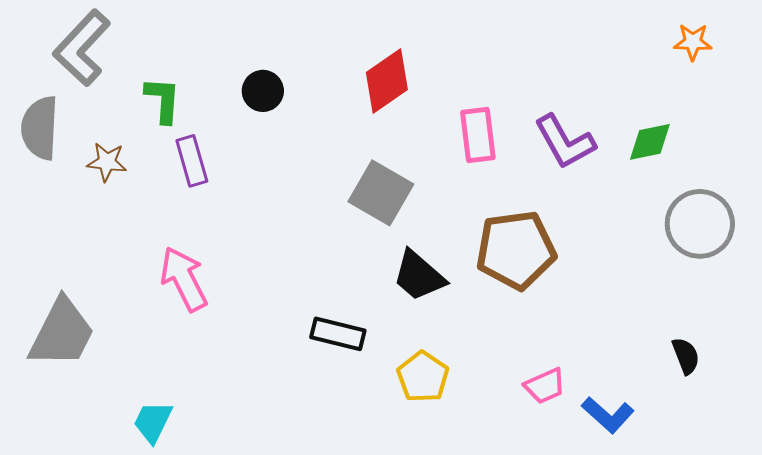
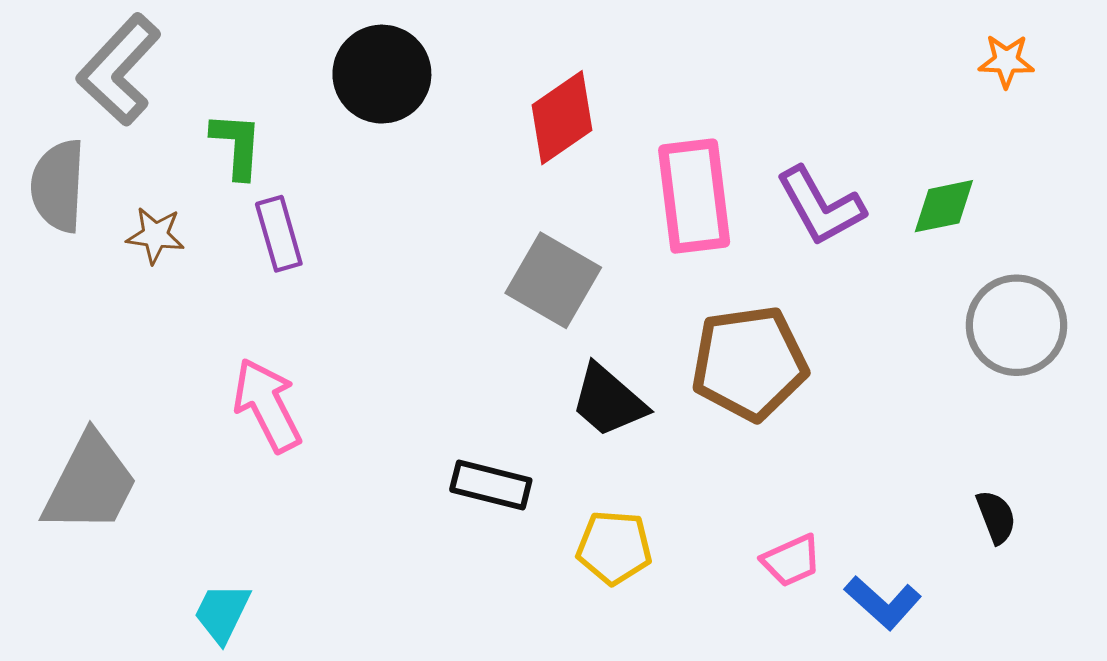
black circle: (263, 91) -> (382, 74), moved, size x1.6
pink rectangle: (478, 135) -> (694, 196), size x1.4
yellow pentagon: (423, 377) -> (614, 547), turned -30

